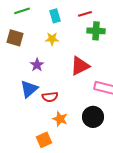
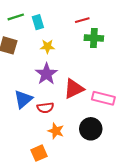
cyan rectangle: (55, 16) -> (38, 22), moved
purple star: (37, 65) -> (46, 74), moved, size x1.5
red triangle: (80, 66) -> (74, 89), moved

